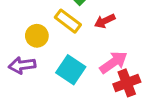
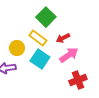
pink arrow: (114, 62) -> (69, 55), moved
cyan square: (71, 70) -> (40, 59), moved

